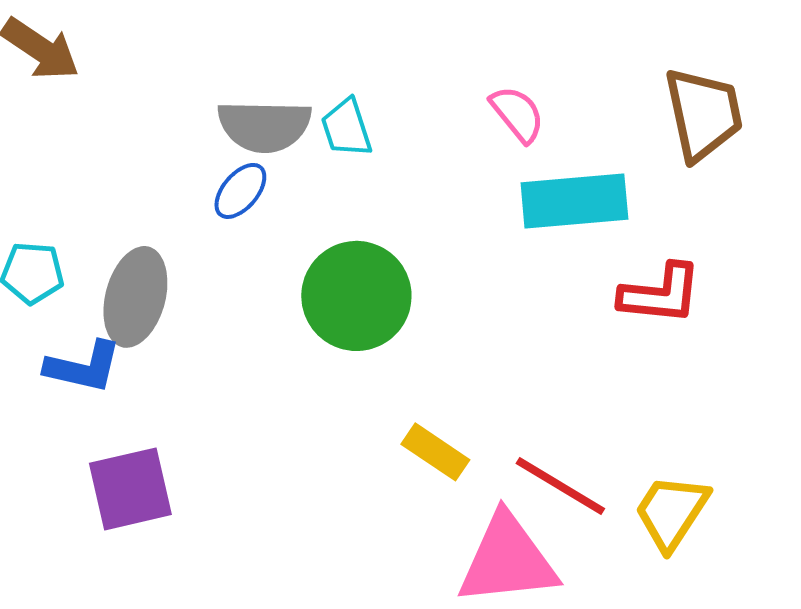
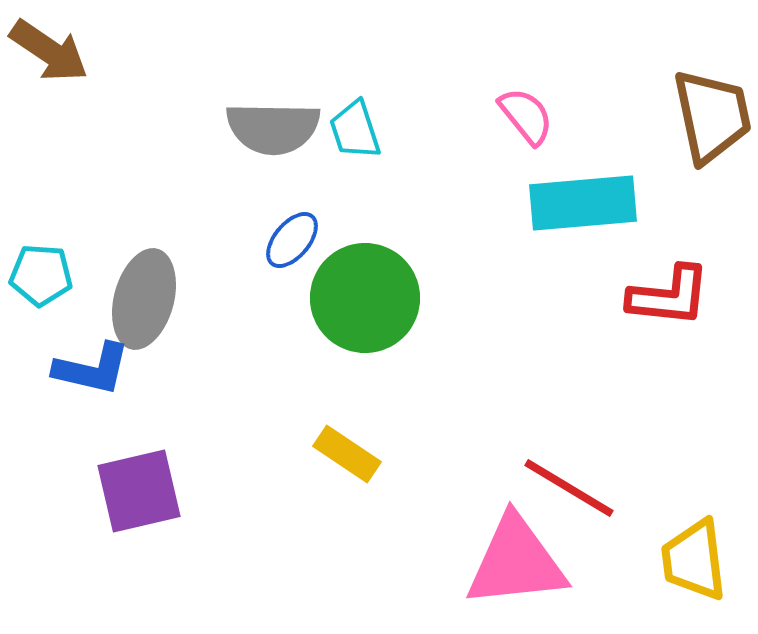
blue ellipse: (240, 191) -> (292, 240), moved
yellow rectangle: (435, 452) -> (347, 454), moved
yellow trapezoid: (671, 512) -> (694, 560), moved, turned -40

